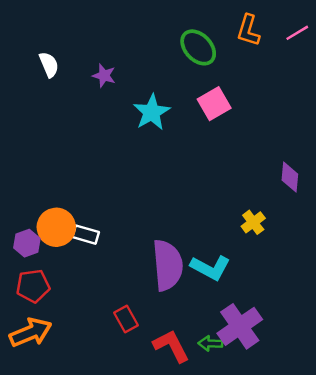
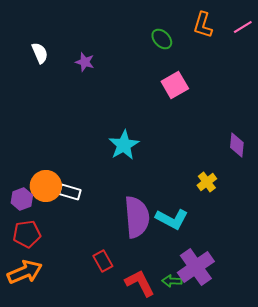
green ellipse: (198, 47) -> (162, 39), size x0.7
cyan star: (152, 112) -> (124, 145), moved

